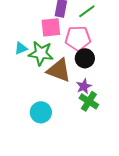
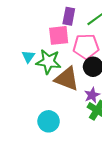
cyan triangle: (21, 48) -> (28, 57), turned -32

